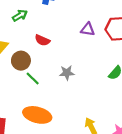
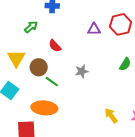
red semicircle: (42, 40) -> (55, 46), turned 32
orange ellipse: (37, 115) -> (44, 108), moved

